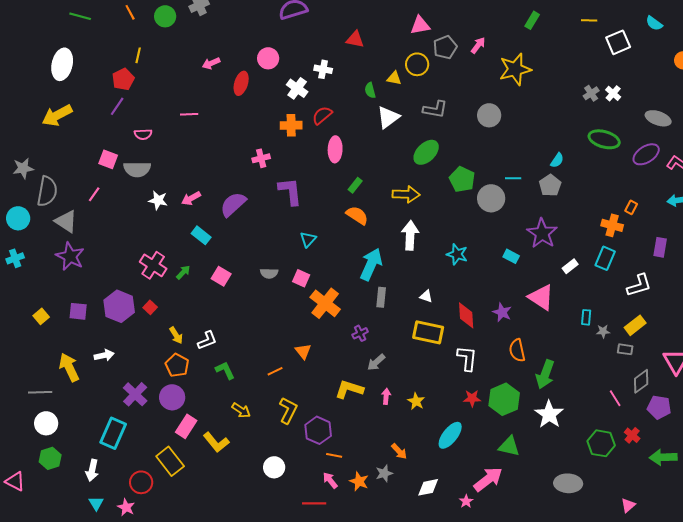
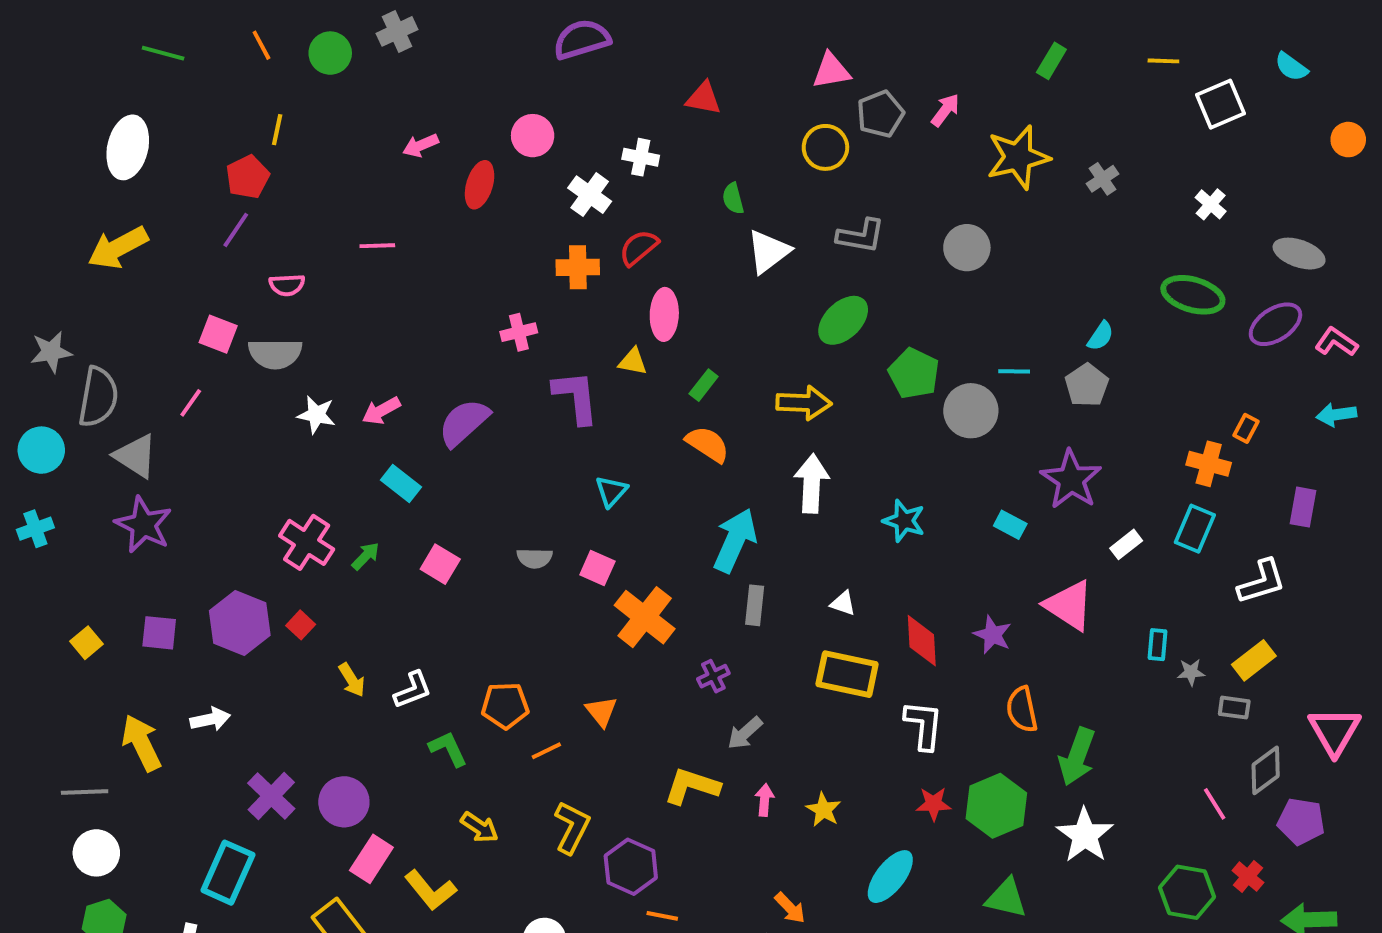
yellow triangle: (394, 78) -> (633, 362), moved
gray cross: (591, 93) -> (1103, 179), moved
orange pentagon: (177, 365) -> (505, 706), moved, turned -30

